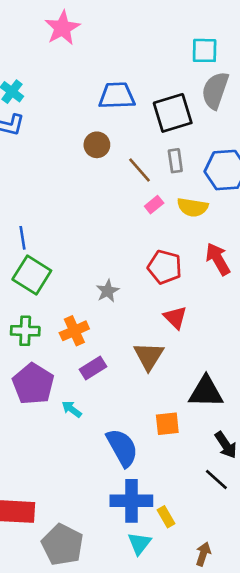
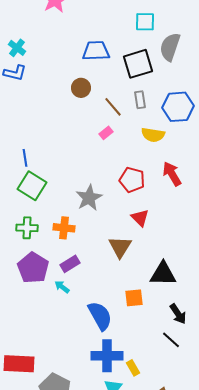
cyan square: (205, 50) -> (145, 22), moved
pink rectangle: (154, 205) -> (106, 133), moved
gray star: (108, 291) -> (89, 198), size x1.5
orange cross: (74, 331) -> (64, 228), turned 30
purple rectangle: (93, 368) -> (70, 264), moved

